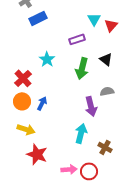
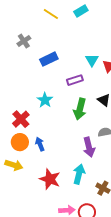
blue rectangle: (38, 18) -> (49, 59), moved
blue arrow: (42, 103) -> (40, 144), turned -48
yellow arrow: (26, 129) -> (14, 165), moved
red star: (37, 154) -> (50, 179), moved

